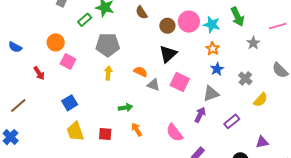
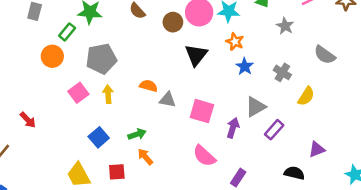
orange circle: (56, 42) -> (52, 56), moved
black triangle: (168, 54) -> (196, 55), moved
pink square: (68, 62) -> (78, 93), moved, turned 35
red arrow: (39, 73) -> (28, 120), moved
pink square: (180, 82) -> (202, 111), moved
gray triangle: (211, 94) -> (256, 107), moved
blue square: (70, 103) -> (99, 137), moved
orange arrow: (137, 130) -> (145, 157), moved

